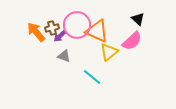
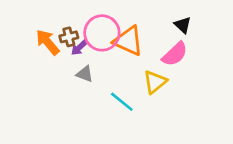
yellow triangle: (109, 52) -> (155, 82), moved

